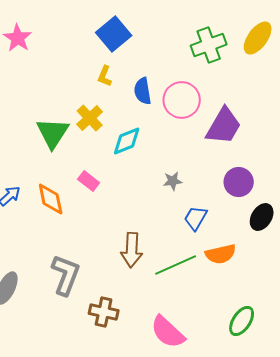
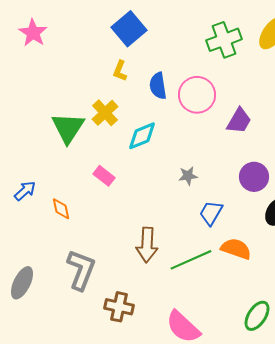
purple trapezoid: (224, 126) -> (239, 121), size x0.7
orange diamond: (51, 199) -> (61, 209), moved, size x0.7
orange semicircle: (221, 254) -> (236, 249), turned -148

